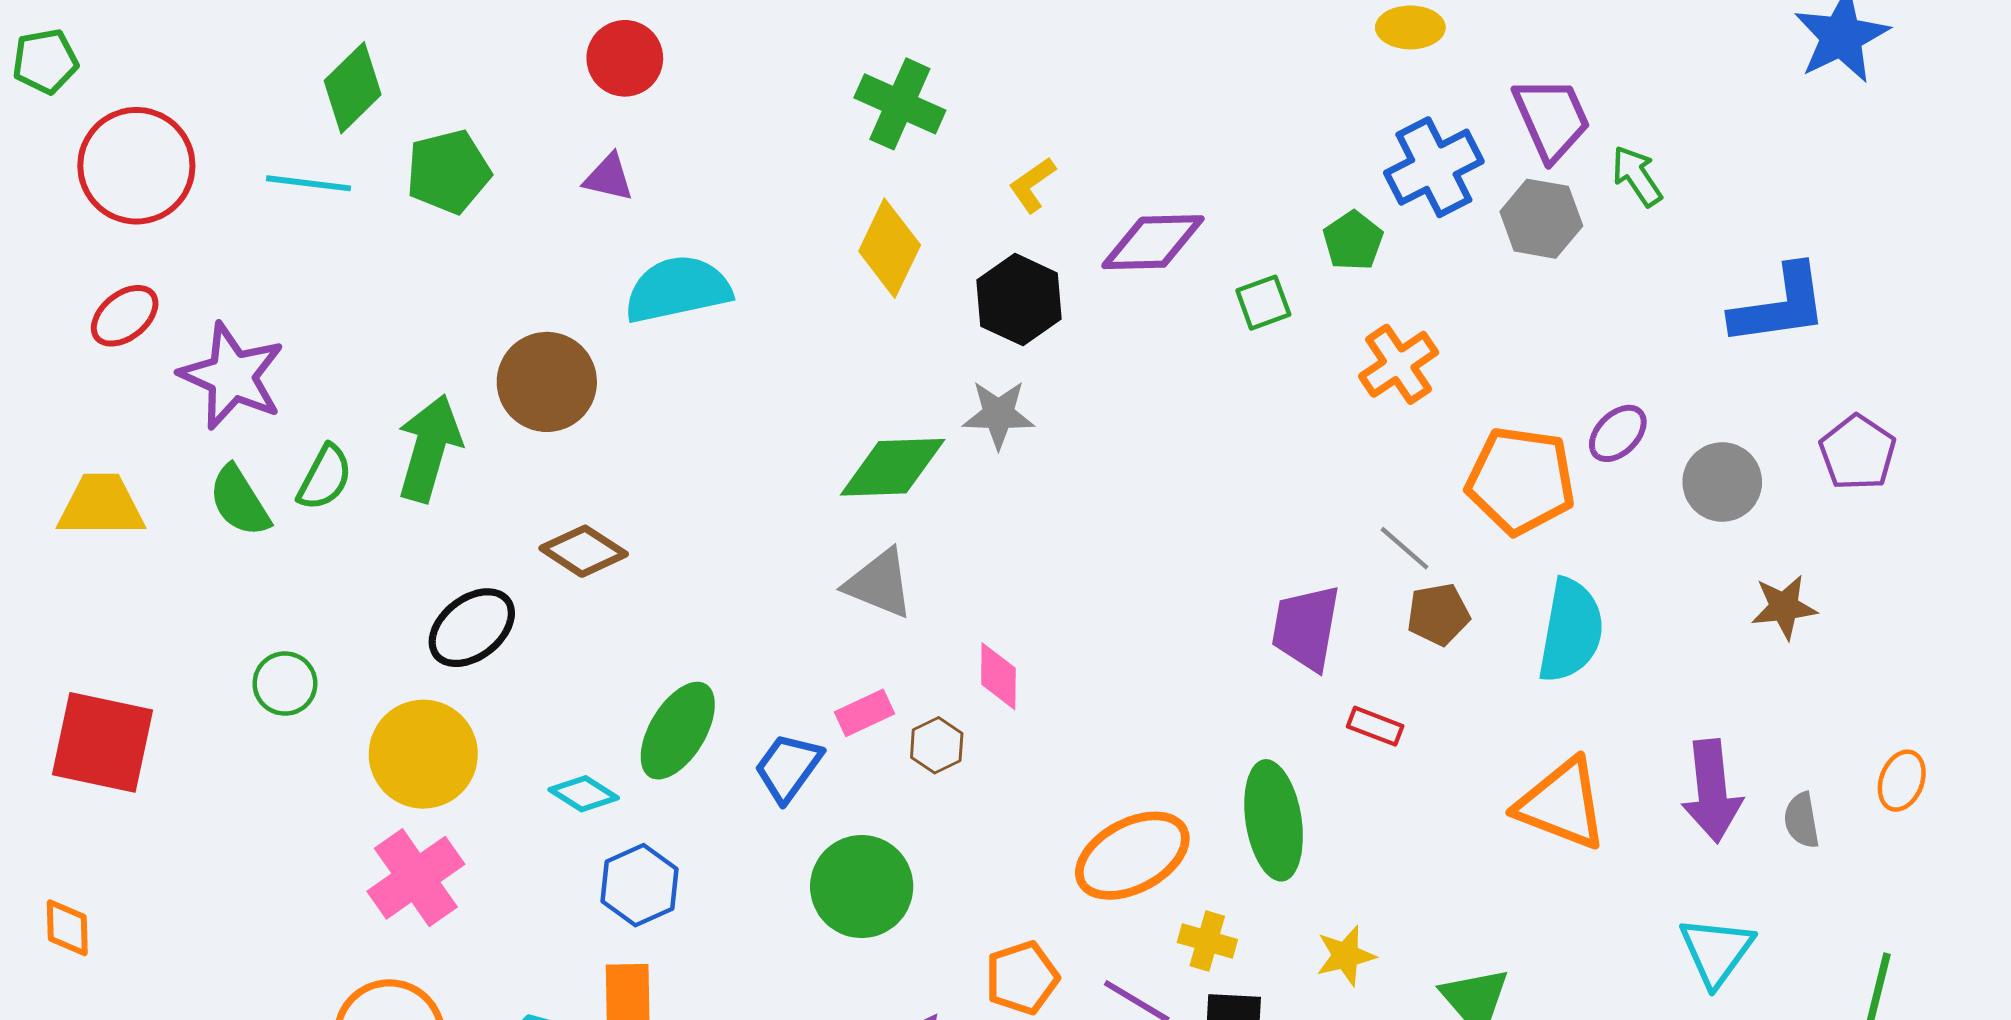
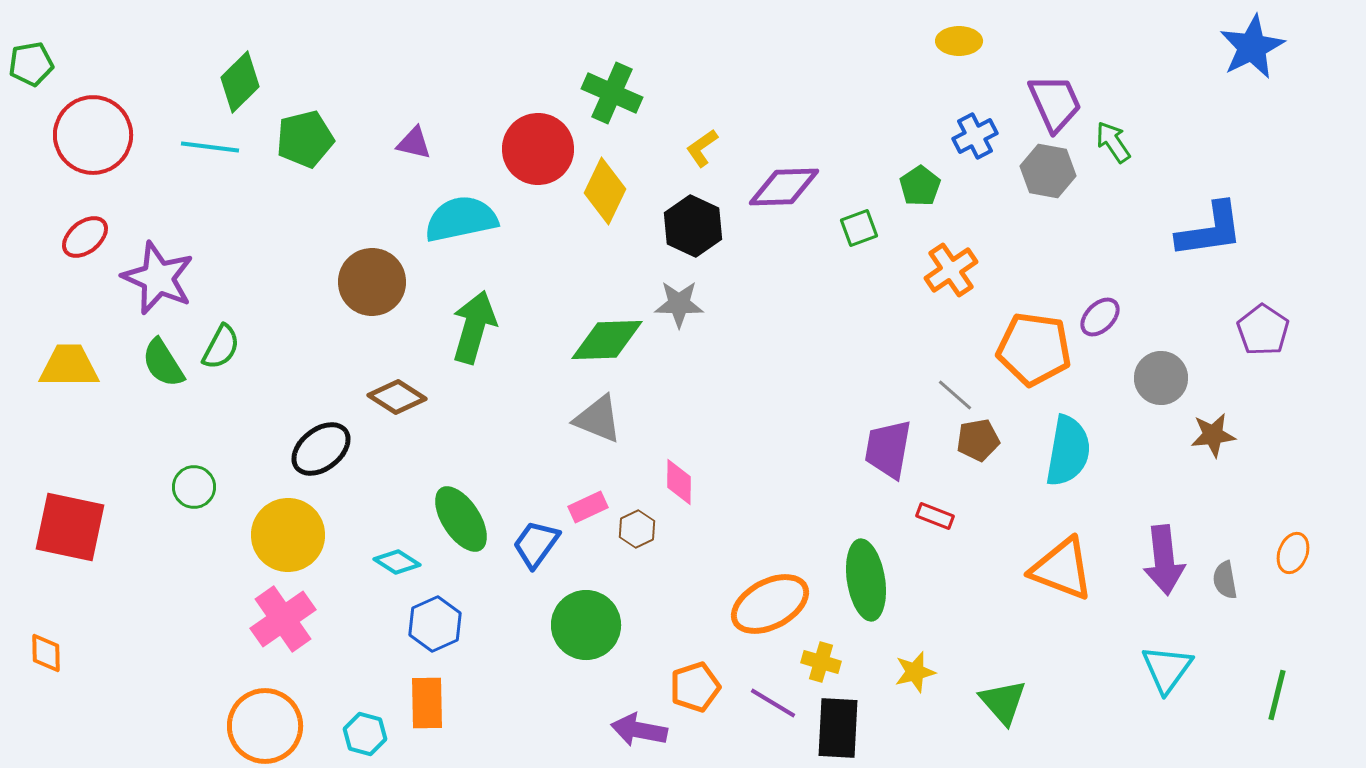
red circle: (625, 58) -> (538, 149), moved, size x1.4
blue cross: (1434, 167) -> (975, 136), size x0.7
green arrow: (429, 448) -> (474, 327), moved
gray circle: (1722, 482) -> (1161, 378), moved
green ellipse: (678, 731) -> (461, 519), turned -64

